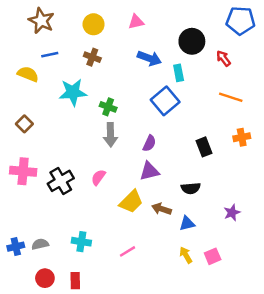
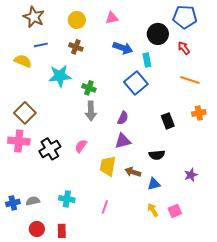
blue pentagon: (240, 21) -> (185, 17), moved
brown square: (24, 124) -> (25, 113), moved, size x1.5
yellow trapezoid: (131, 202) -> (108, 166), turned 145
pink line: (128, 251) -> (105, 207), turned -40

